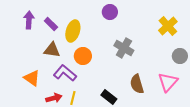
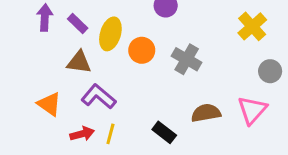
orange circle: (83, 56) -> (142, 50), moved
brown semicircle: (137, 84) -> (206, 113), turned 96

